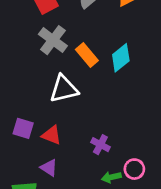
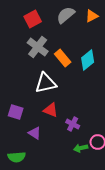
red triangle: (52, 135) -> (51, 110), moved
purple triangle: (49, 168) -> (35, 133), moved

